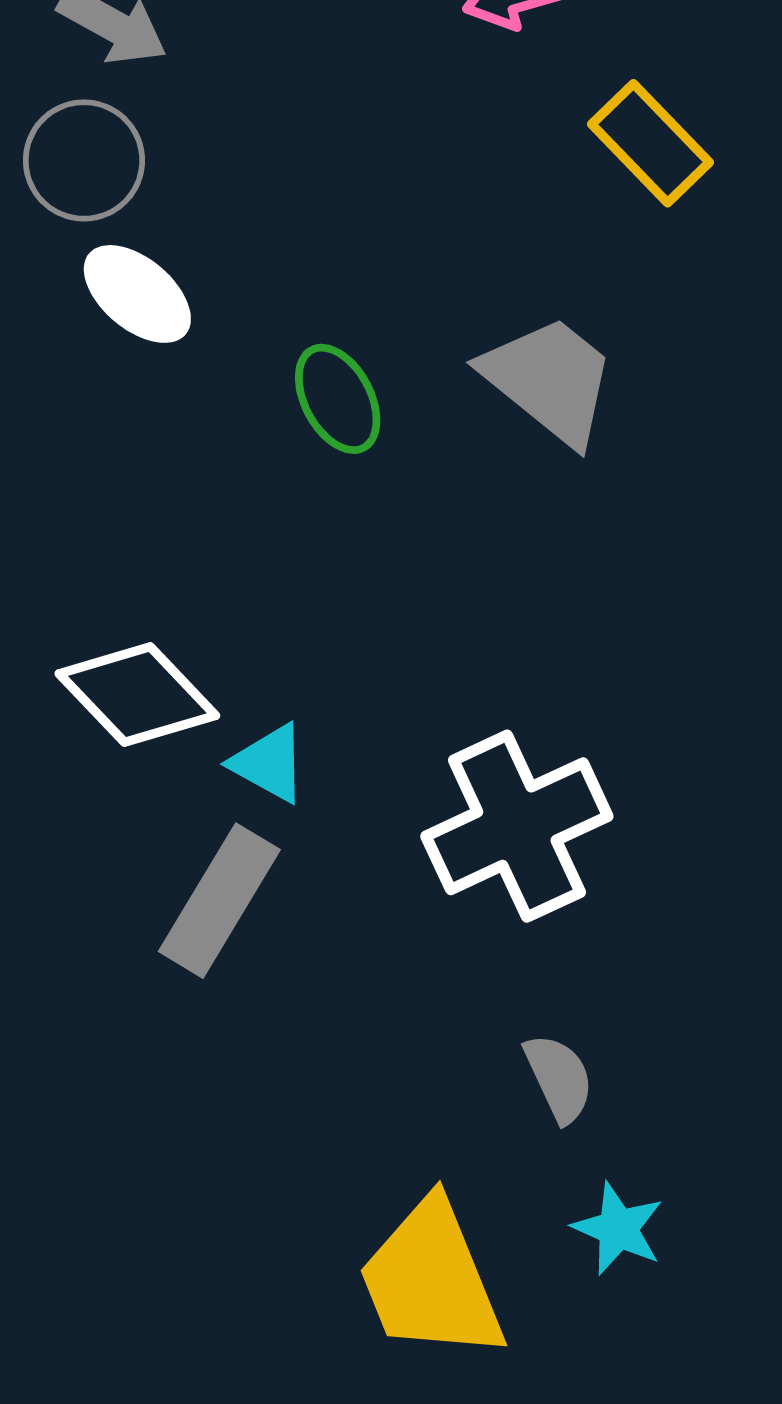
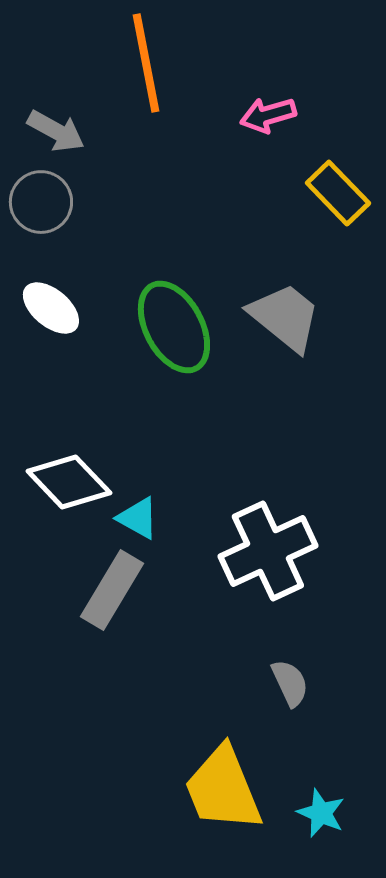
white ellipse: (137, 294) -> (51, 308), moved
green ellipse: (338, 399) -> (174, 327), size x1.6
cyan star: (618, 1229) -> (321, 813), moved

